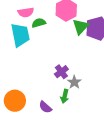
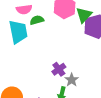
green triangle: (81, 27) -> (84, 15), moved

